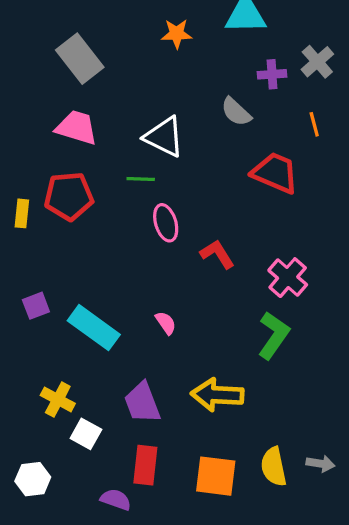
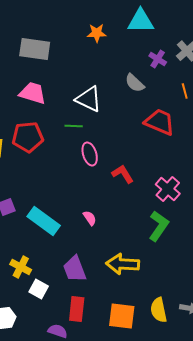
gray rectangle: (80, 59) -> (35, 49), turned -44
purple cross: (272, 74) -> (158, 59), turned 36

